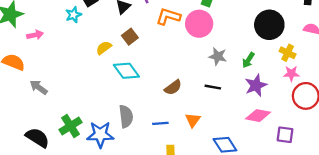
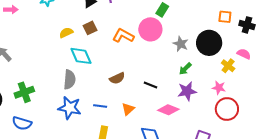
orange L-shape: (168, 16) -> (123, 36), moved
yellow cross: (288, 53) -> (228, 66), moved
gray star: (218, 56) -> (181, 44), moved
gray semicircle: (126, 116) -> (70, 80), moved
pink diamond: (258, 116) -> (168, 110), moved
blue star: (100, 134) -> (70, 108), moved

